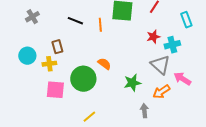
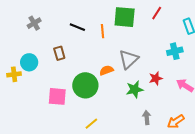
red star: (153, 37) -> (156, 78), moved
yellow cross: (49, 64) -> (14, 74), moved
orange semicircle: (104, 64) -> (106, 70), turned -56
gray triangle: (160, 65) -> (129, 59), moved, turned 35
orange arrow: (161, 92) -> (176, 122), moved

